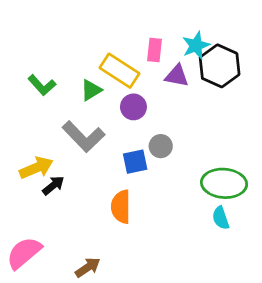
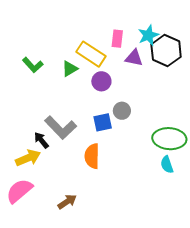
gray L-shape: (84, 137) -> (61, 128), moved
yellow arrow: (36, 168) -> (28, 158), moved
black arrow: (53, 185) -> (41, 140), turned -90

